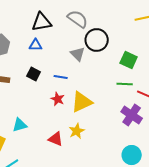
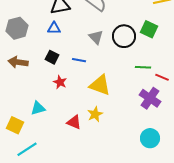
black circle: (97, 40) -> (124, 36), moved
green square: (129, 60) -> (149, 29), moved
red star: (58, 99) -> (60, 82), moved
yellow triangle: (82, 102) -> (100, 85), turned 45

